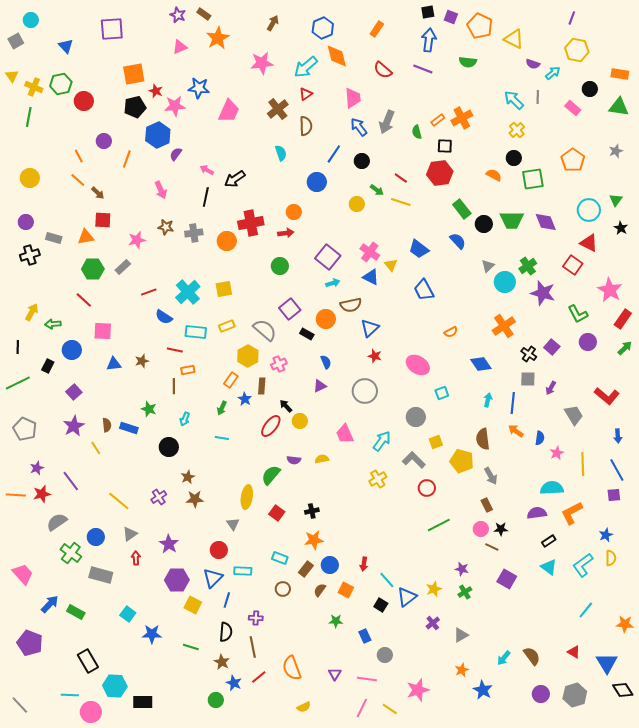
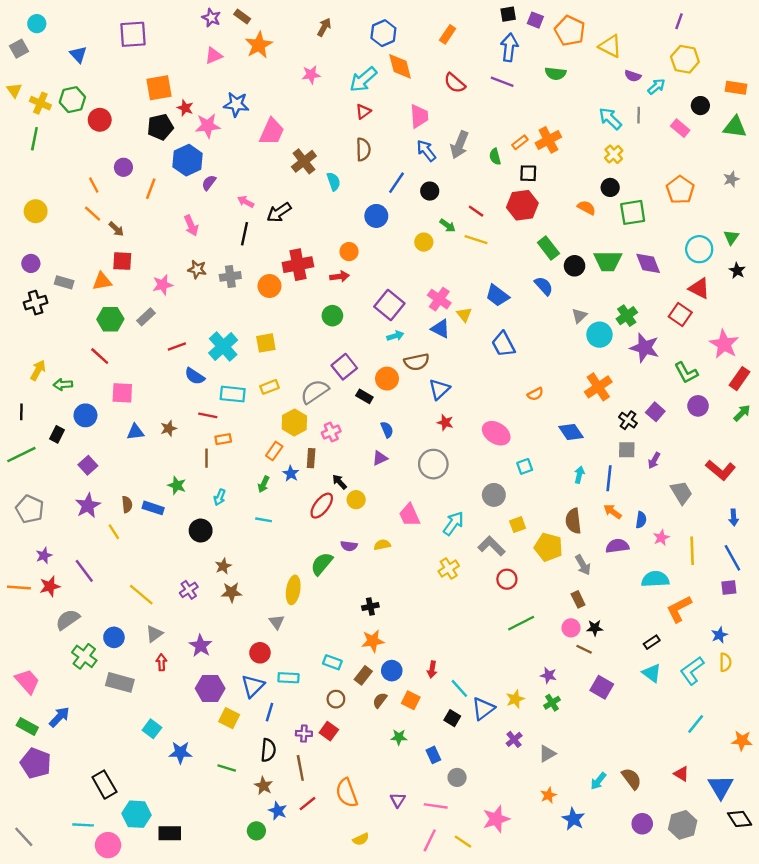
pink star: (262, 63) -> (311, 75), size x0.7
brown cross: (278, 109) -> (304, 161), moved
gray semicircle: (265, 330) -> (315, 392), turned -75
red square: (277, 513) -> (329, 731), moved
purple semicircle: (537, 513) -> (617, 546), moved
green rectangle: (76, 612) -> (27, 726), moved

